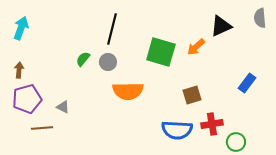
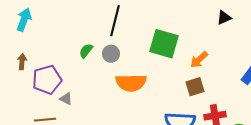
black triangle: (221, 26) -> (224, 18), size x0.7
orange arrow: (196, 47) -> (199, 60), moved
purple pentagon: (27, 99) -> (47, 80), moved

